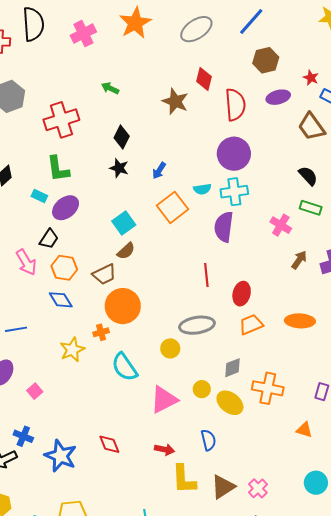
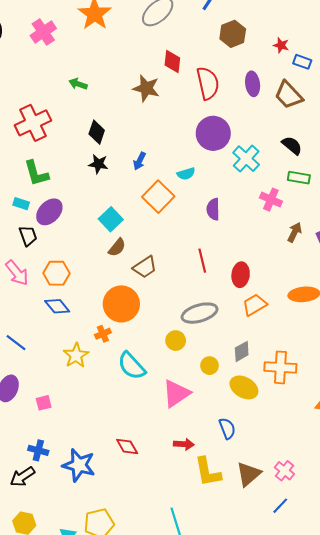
purple ellipse: (278, 97) -> (253, 84), moved, turned -75
cyan cross: (234, 192) -> (246, 159), moved, turned -32
purple semicircle: (224, 227) -> (213, 209), size x0.7
black trapezoid: (49, 239) -> (28, 236), moved, turned -45
brown trapezoid: (104, 274) -> (145, 267), moved
blue line: (16, 329) -> (16, 343), turned 55
yellow circle: (202, 389) -> (209, 366), moved
pink square: (35, 391) -> (44, 403), turned 35

